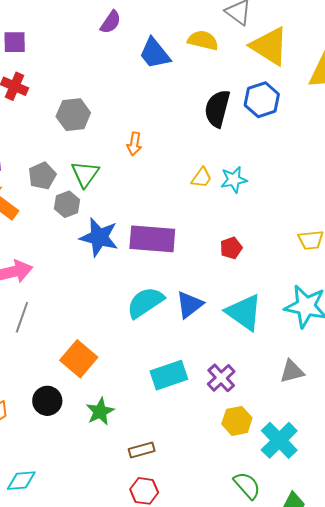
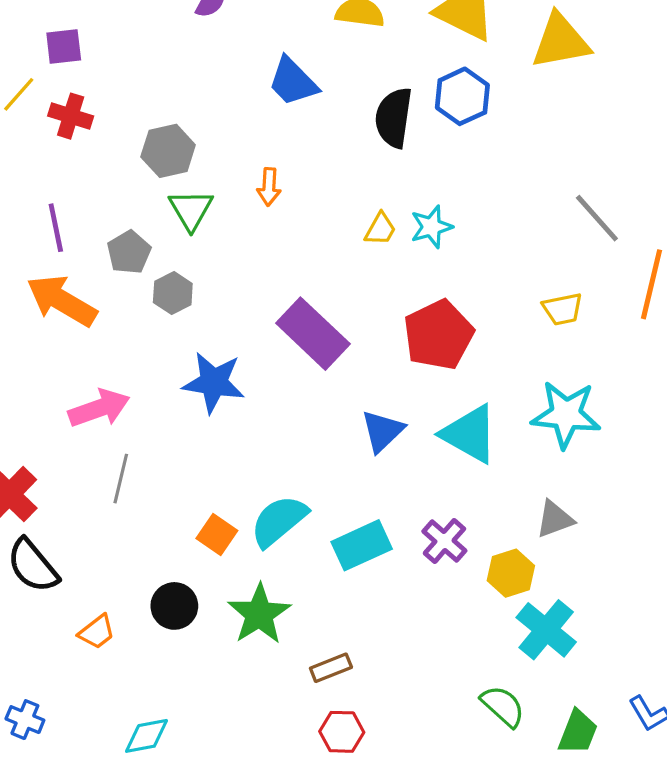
blue trapezoid: (155, 53) -> (293, 82), moved
green triangle: (85, 174) -> (191, 210), moved
blue star: (99, 237) -> (214, 382), moved
purple rectangle: (152, 239) -> (313, 334), turned 45
red pentagon: (231, 248) -> (438, 335), size x2.0
cyan semicircle: (145, 302) -> (279, 521), moved
orange square: (79, 359) -> (217, 535), size x0.7
green star: (100, 412) -> (259, 614), size x1.4
yellow hexagon: (237, 421) -> (511, 573), moved

